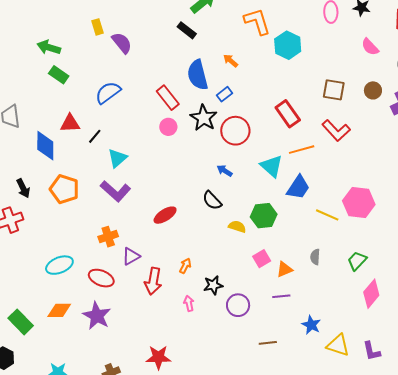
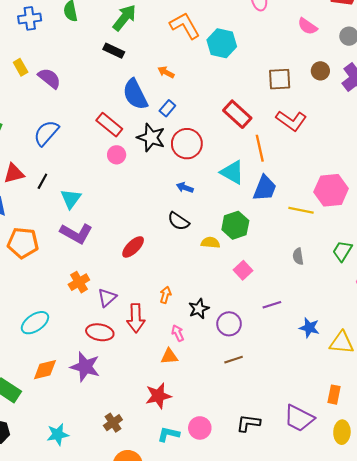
orange line: (302, 150) -> (260, 148), turned -75
orange triangle: (285, 269) -> (169, 356), moved, turned 30
red ellipse: (101, 278) -> (100, 332), moved
brown line: (268, 343) -> (234, 360), moved

